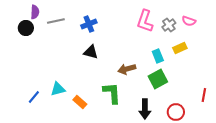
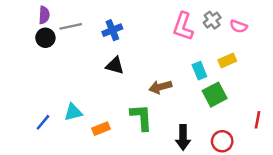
gray cross: (169, 25) -> (212, 20), moved
black circle: (26, 28) -> (45, 38), moved
green square: (158, 79) -> (215, 95), moved
orange rectangle: (80, 102) -> (101, 129), turned -64

